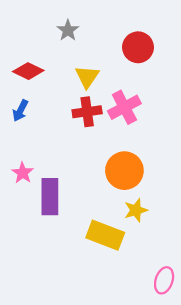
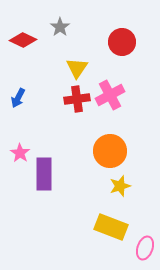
red diamond: (28, 71) -> (23, 40), moved
yellow rectangle: (105, 235) -> (111, 227), moved

